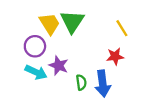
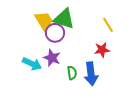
green triangle: (72, 21) -> (64, 19), turned -45
purple circle: (35, 46) -> (55, 33), moved

